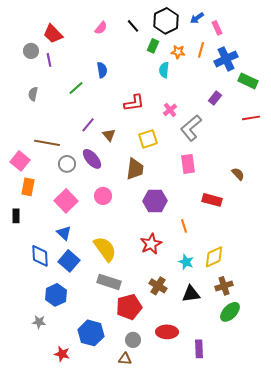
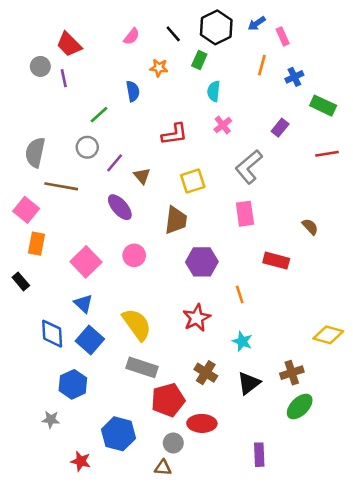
orange star: (178, 52) -> (159, 68), moved
blue cross: (226, 59) -> (294, 77), size x0.6
gray semicircle: (33, 94) -> (35, 152), moved, size x1.6
pink cross: (170, 110) -> (223, 125), moved
gray circle: (67, 164) -> (87, 147), moved
black rectangle: (16, 216) -> (21, 281), turned -40
yellow diamond: (214, 257) -> (328, 335), moved, turned 40
black triangle: (191, 294) -> (249, 383), turned -30
red ellipse: (167, 332) -> (202, 423), moved

